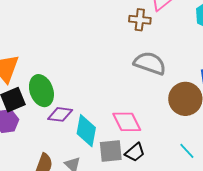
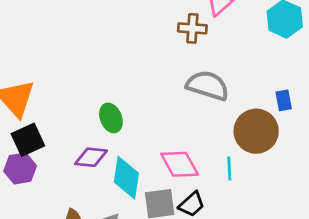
green ellipse: (41, 91) -> (111, 118), moved, size x0.7
cyan line: (187, 151) -> (229, 169), moved, turned 42

